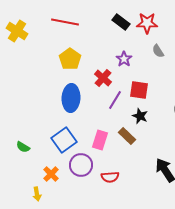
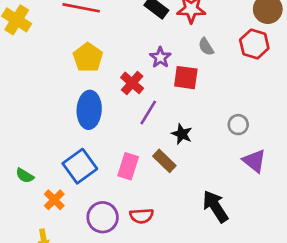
red square: (139, 90) -> (186, 78), moved
purple circle: (81, 165) -> (103, 217), moved
orange cross: (51, 174) -> (54, 200), moved

